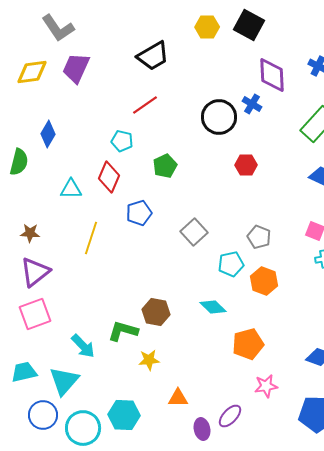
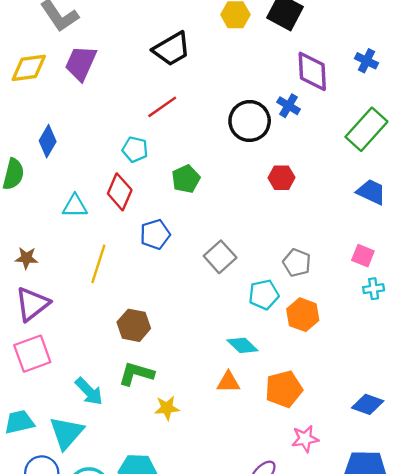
brown hexagon: (156, 312) -> (134, 325), moved
orange triangle: (178, 398) -> (228, 382), moved

